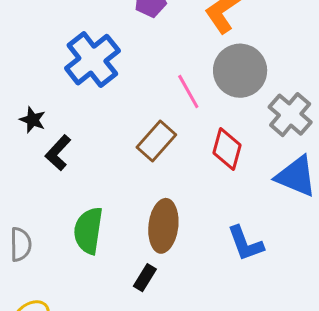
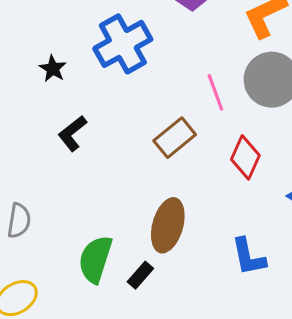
black star: (33, 120) -> (53, 69), moved
green semicircle: (88, 231) -> (95, 259), moved

